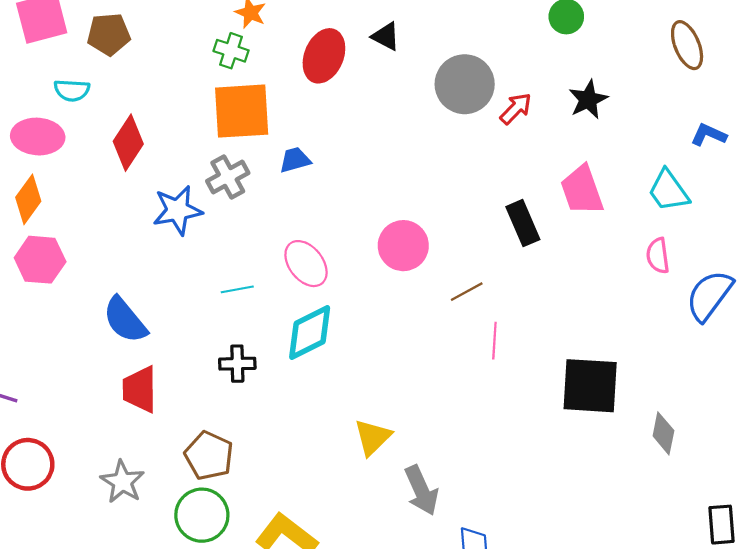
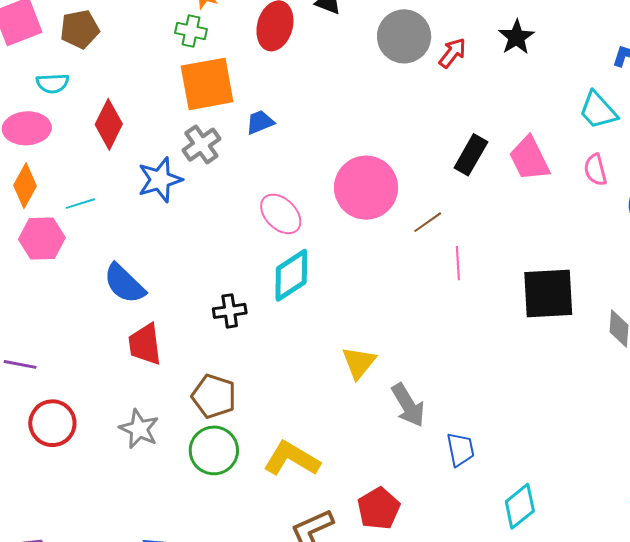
pink trapezoid: (582, 190) -> (529, 159), moved
black rectangle: (523, 223) -> (471, 155), turned 60
pink circle: (403, 246) -> (366, 188), size x1.4
cyan line: (237, 289) -> (80, 204), moved

